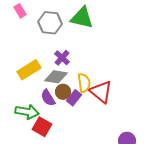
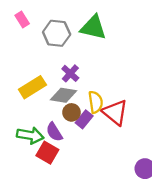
purple semicircle: (48, 98) -> (54, 132), moved

